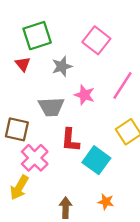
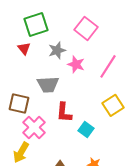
pink star: (85, 95) -> (76, 64), moved
cyan square: (96, 160) -> (86, 129), size x0.7

